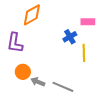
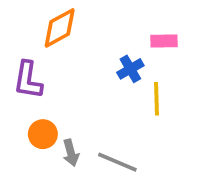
gray arrow: (38, 82) -> (71, 153), turned -128

